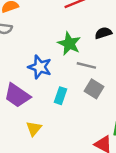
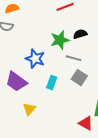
black semicircle: (103, 33) -> (80, 34), moved
green star: (69, 44) -> (60, 40), turned 30

